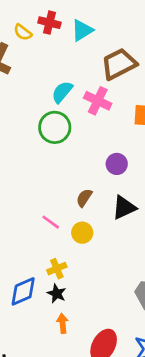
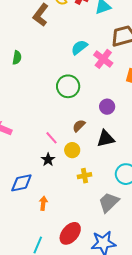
green circle: (55, 127) -> (68, 86), moved
yellow cross: (57, 269) -> (85, 176), moved
black star: (57, 294) -> (48, 160), moved
orange arrow: (63, 323) -> (43, 203), moved

